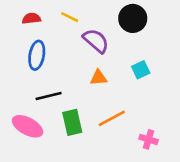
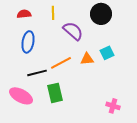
yellow line: (70, 17) -> (53, 13), turned 64
orange triangle: (99, 78) -> (87, 59), moved
orange line: (112, 118) -> (61, 63), moved

